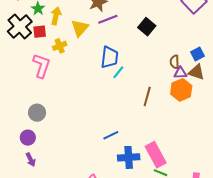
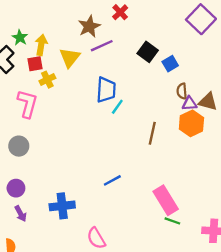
red square: (40, 32) -> (35, 64), moved
blue square: (198, 54) -> (170, 64), moved
gray circle: (37, 113) -> (19, 146), moved
blue cross: (129, 157) -> (62, 206), moved

